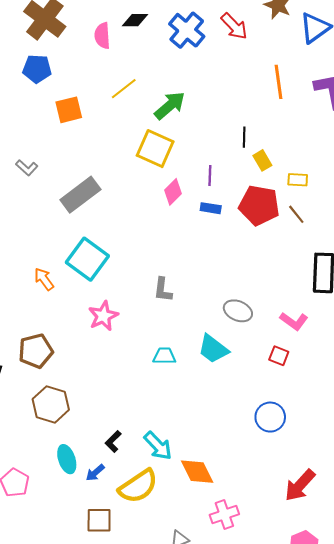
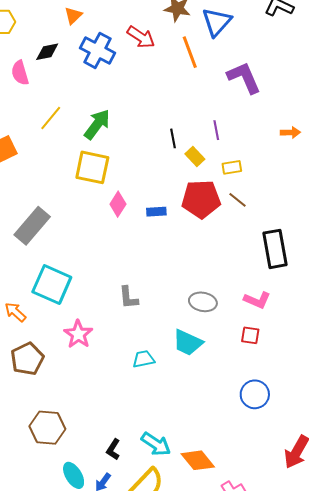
orange line: (278, 82) -> (190, 52), moved
purple line: (210, 176) -> (216, 130), moved
brown pentagon: (36, 351) -> (27, 359), moved

